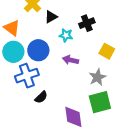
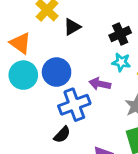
cyan star: (66, 35) -> (121, 62), moved
blue cross: (27, 76) -> (74, 105), moved

